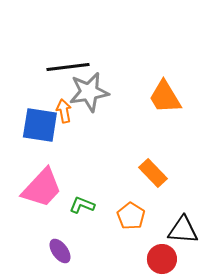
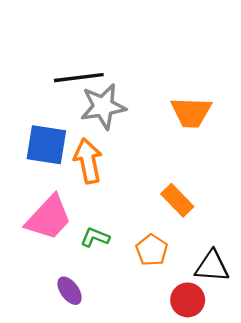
orange trapezoid: (165, 97) -> (191, 112), turned -57
orange arrow: (64, 111) -> (88, 161), moved, size x1.6

